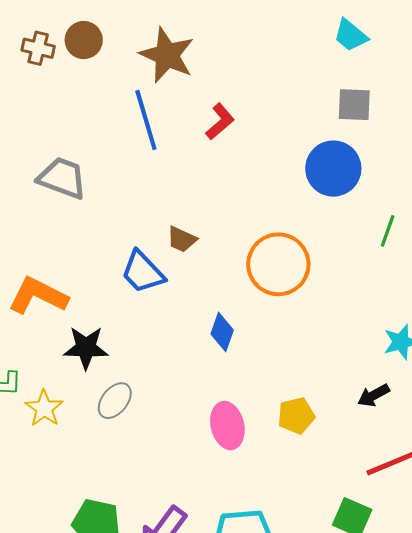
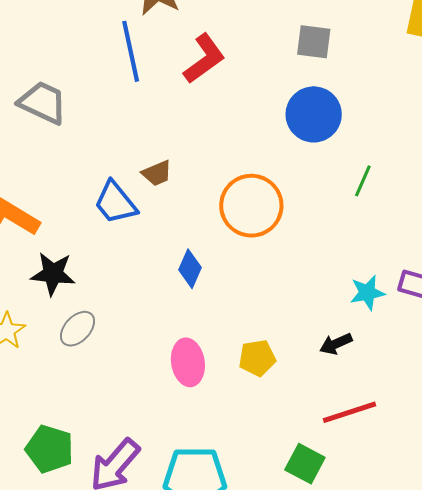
gray square: (354, 105) -> (314, 42), moved
red L-shape: (220, 122) -> (204, 59), size x1.4
brown trapezoid: (182, 239) -> (157, 173), turned -52

